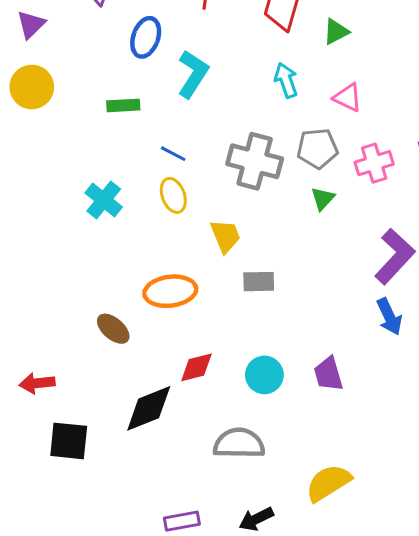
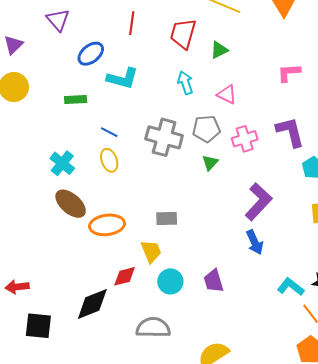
blue ellipse: (146, 37) -> (91, 54), turned 32
cyan L-shape: (193, 74) -> (123, 78), turned 72
yellow trapezoid: (225, 236) -> (151, 251), moved
brown ellipse: (113, 329) -> (71, 204), moved, size x1.4

